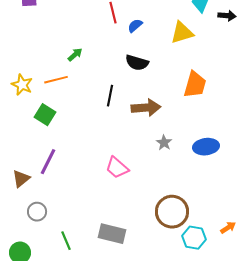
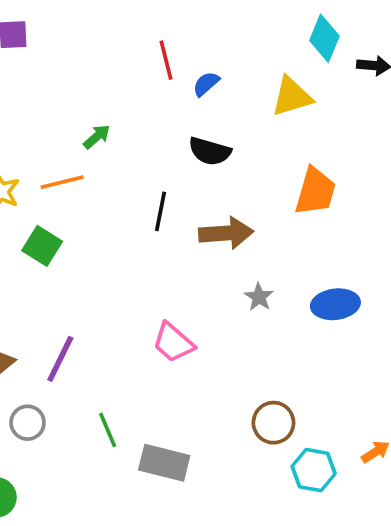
purple line: (48, 162) -> (60, 359), moved
brown circle: (172, 212) -> (273, 423), size x0.7
green line: (66, 241) -> (108, 430), moved

